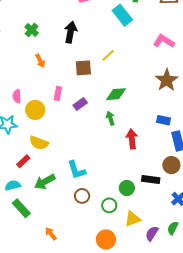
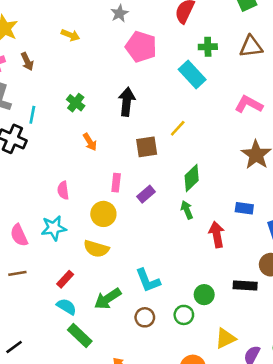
green diamond: (116, 94) -> (192, 178), turned -35
yellow circle: (35, 110) -> (103, 214), moved
blue rectangle: (163, 120) -> (244, 208), moved
red rectangle: (23, 161) -> (65, 279), moved
cyan semicircle: (13, 185) -> (66, 307), turned 49
green circle: (127, 188) -> (204, 295), moved
brown circle: (82, 196) -> (145, 317), moved
green circle: (109, 205) -> (184, 315), moved

